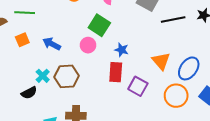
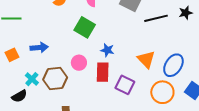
orange square: (22, 40) -> (12, 55), moved
blue arrow: (52, 44) -> (39, 48), turned 150
pink circle: (88, 45) -> (79, 63), moved

